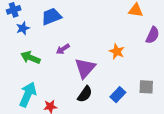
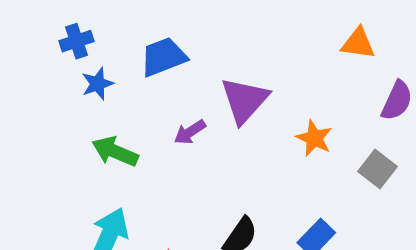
purple triangle: (85, 68) -> (245, 100), moved
gray square: (146, 87) -> (377, 169), moved, turned 35

